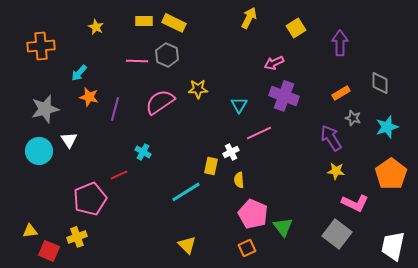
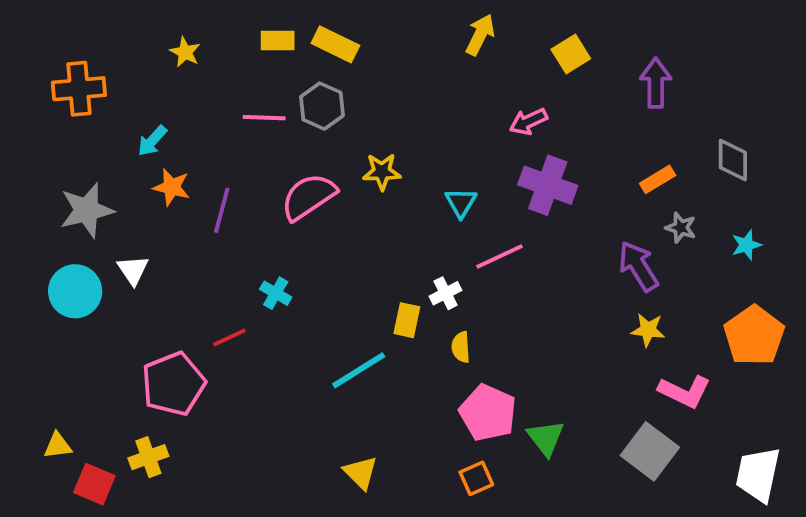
cyan star: (387, 127) -> (746, 245), size x0.7

